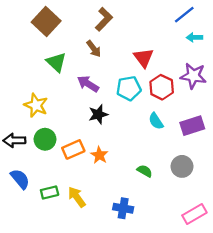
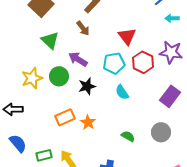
yellow star: (36, 105) -> (32, 78), turned 30
cyan semicircle: (156, 121) -> (122, 92), moved
purple rectangle: (192, 126) -> (170, 96), turned -35
green circle: (45, 139) -> (59, 76), moved

